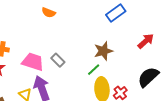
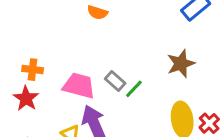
green line: (94, 70) -> (134, 89), moved

